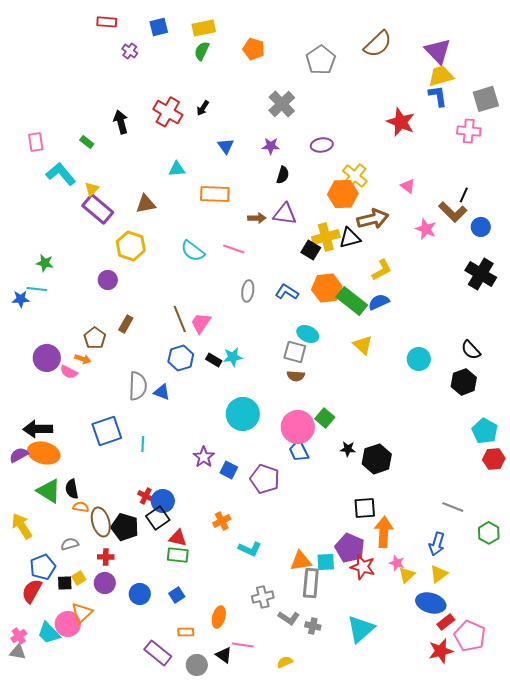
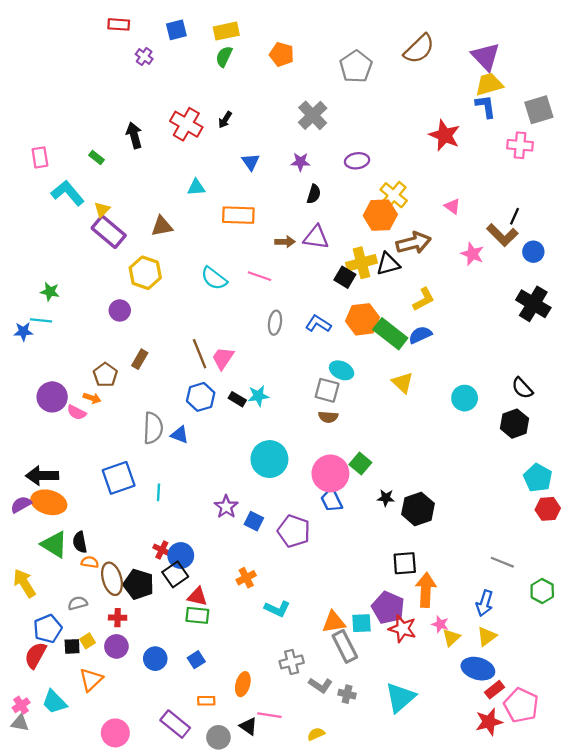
gray rectangle: (311, 583) -> (345, 646), turned -32
pink circle: (68, 624) -> (115, 733), moved

